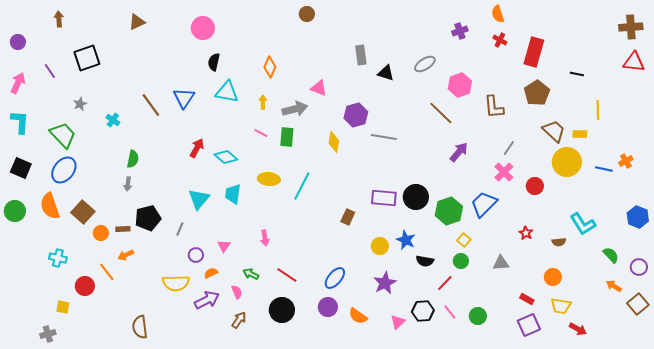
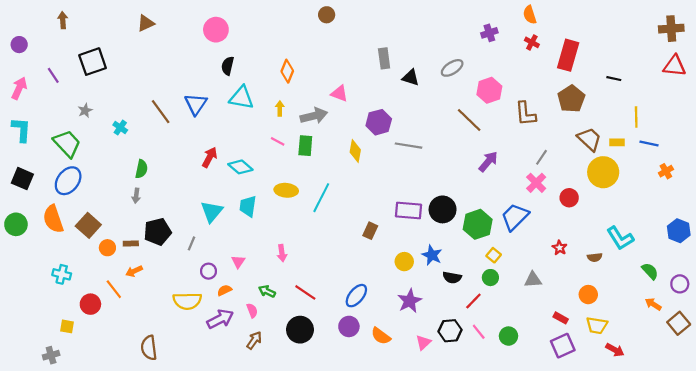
blue line: (604, 169) -> (649, 143), moved

